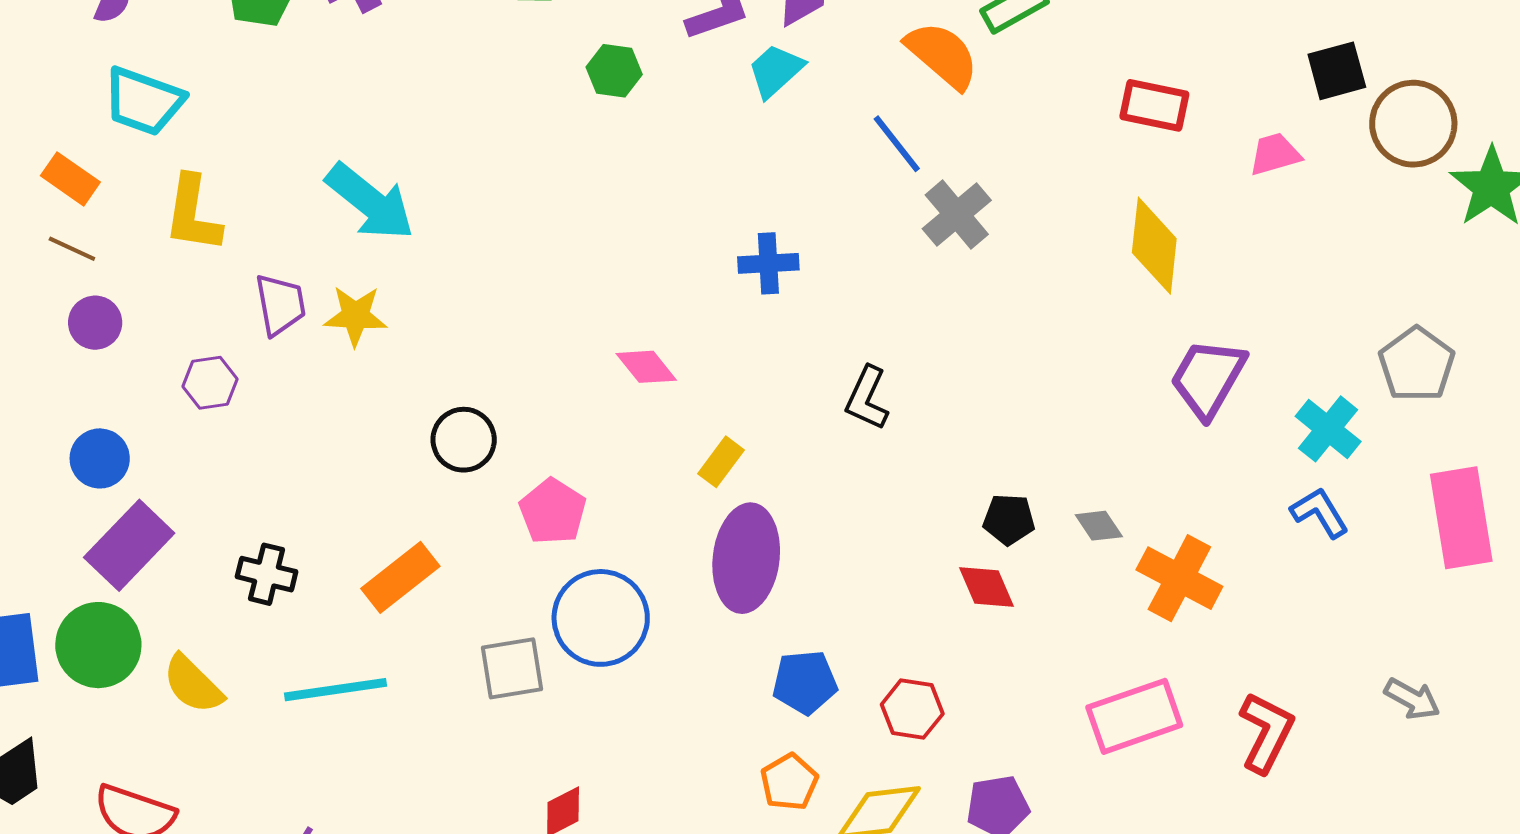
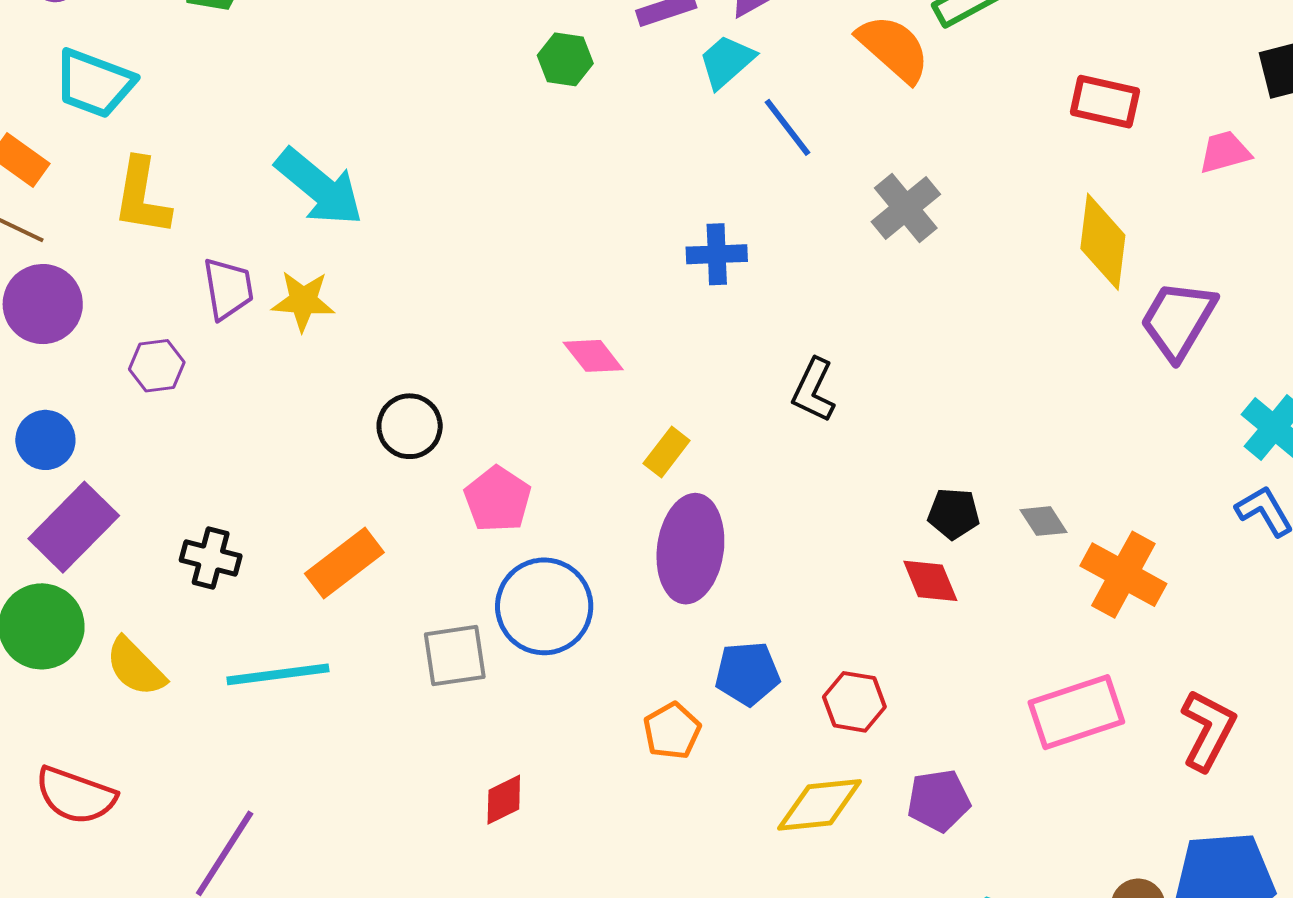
blue line: (897, 144) -> (788, 127), moved
purple circle: (95, 323) -> (43, 304), size x1.5
purple trapezoid: (1208, 378) -> (1178, 320), moved
orange pentagon: (789, 782) -> (672, 731), moved

